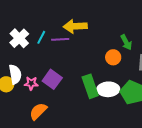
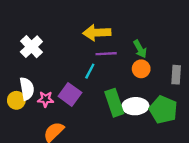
cyan line: (41, 37) -> (90, 71), moved
purple line: (60, 39) -> (106, 54), moved
green arrow: (126, 42) -> (140, 49), moved

